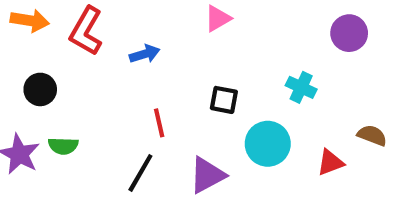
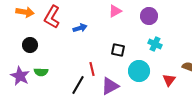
purple circle: (349, 33) -> (149, 16), moved
red line: (159, 123) -> (92, 69), moved
red triangle: (330, 163) -> (169, 80), turned -32

